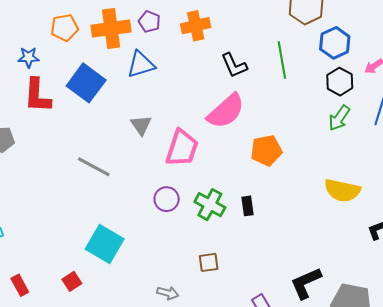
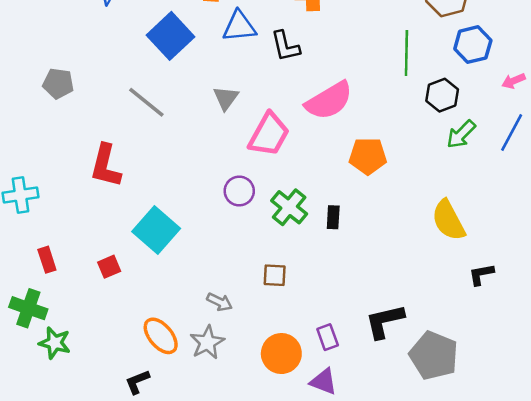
black L-shape: (234, 65) -> (285, 46), moved
black hexagon: (340, 82) -> (442, 95), moved
red L-shape: (37, 95) -> (106, 166), moved
gray line: (94, 167) -> (146, 102), moved
yellow semicircle: (342, 190) -> (448, 220), turned 39

